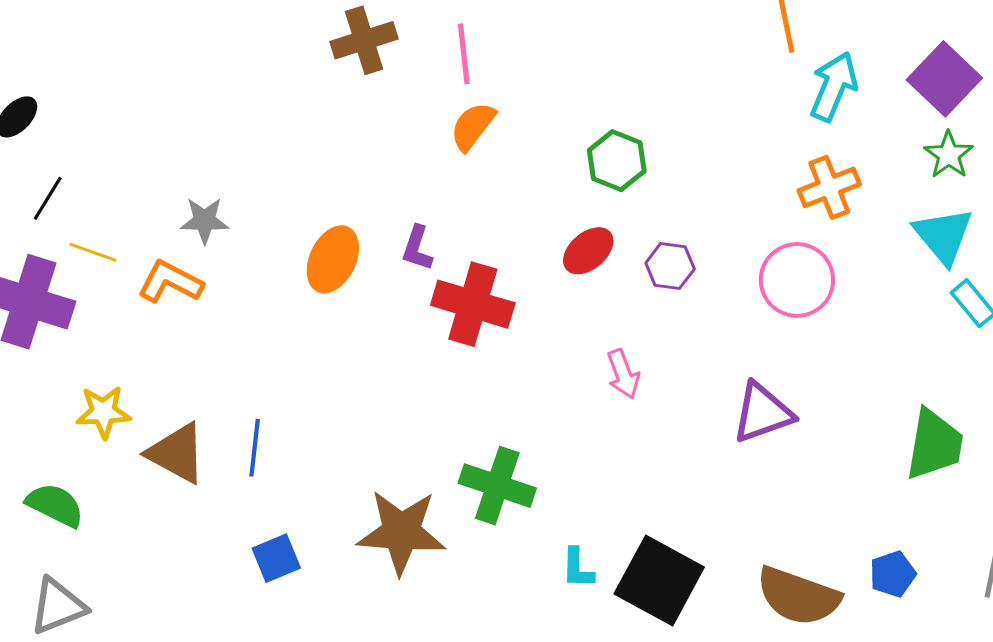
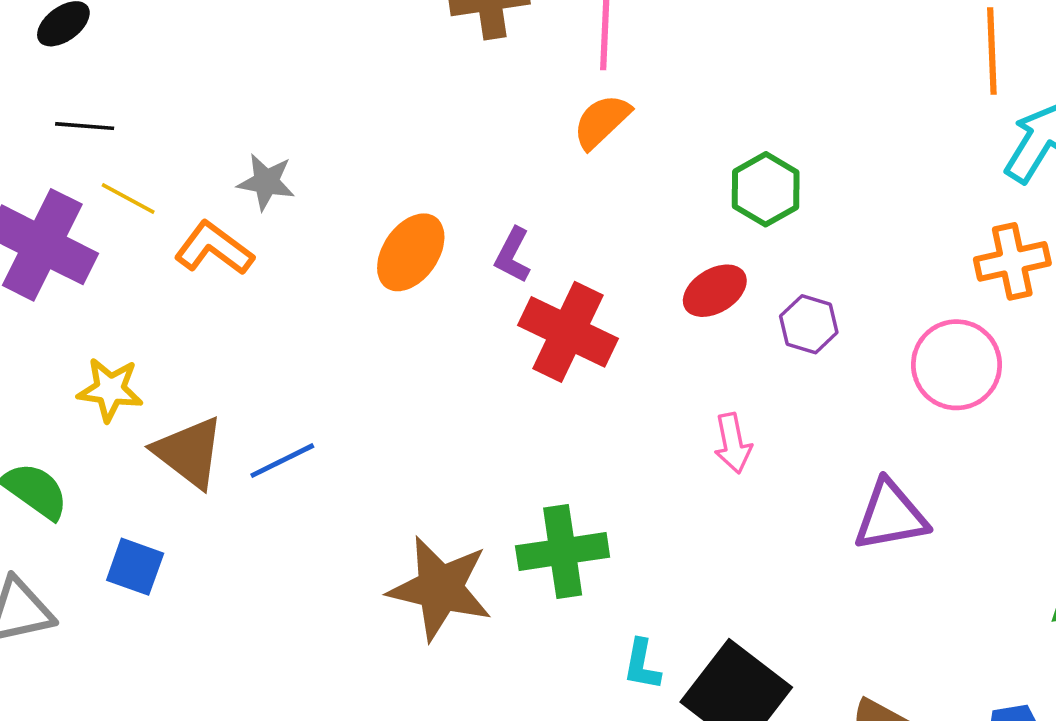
black line: (48, 198) -> (85, 126), turned 54
blue line: (255, 448) -> (282, 461), turned 48
green cross: (497, 486) -> (563, 552), turned -36
blue square: (276, 558) -> (135, 567), moved, turned 33

